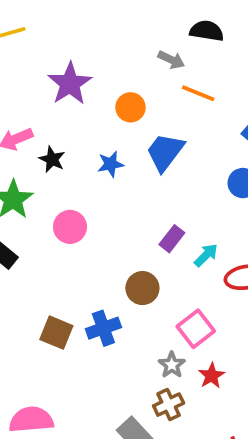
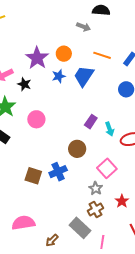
purple star: (70, 84) -> (37, 58), moved
orange line: (198, 93) -> (102, 55), moved
blue star: (111, 164) -> (59, 76), moved
cyan arrow: (206, 255) -> (110, 129), turned 120
red star: (211, 376) -> (122, 201), moved

